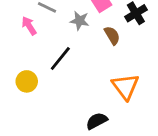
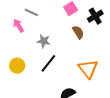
gray star: (80, 21) -> (44, 41), moved
black line: (60, 58) -> (48, 63), moved

